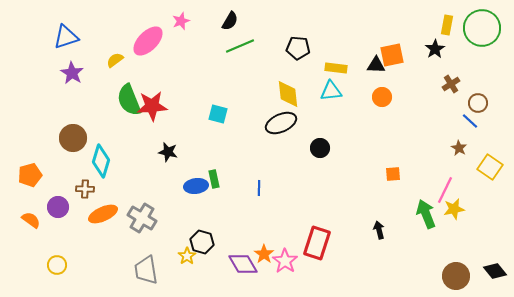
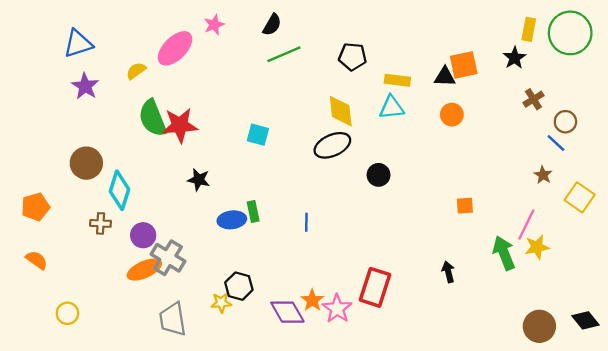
purple circle: (58, 207) -> (143, 235), moved
orange ellipse: (103, 214) -> (144, 270), moved
yellow star: (187, 256) -> (221, 303), turned 30

